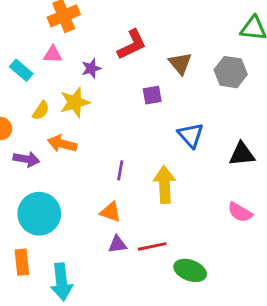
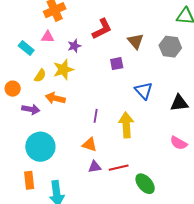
green ellipse: (190, 270) -> (145, 184), turned 30

